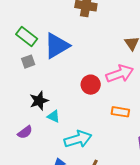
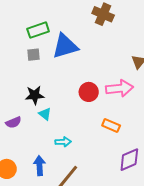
green rectangle: (27, 37) -> (38, 30), turned -70
cyan arrow: (78, 139) -> (63, 142), size x0.6

